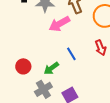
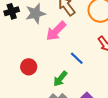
red circle: (23, 66) -> (29, 67), moved

